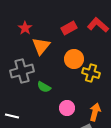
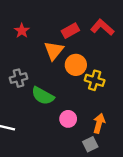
orange triangle: (41, 46) -> (54, 51), moved
gray cross: (22, 71) -> (18, 78), size x0.7
green semicircle: (44, 87) -> (43, 96), size x1.5

